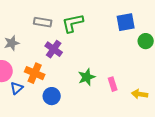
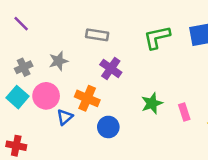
green L-shape: (73, 23) -> (157, 37), moved

